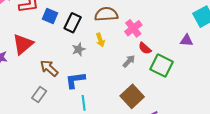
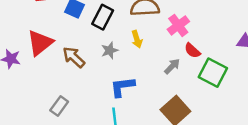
brown arrow: (49, 68) -> (74, 57), moved
blue L-shape: (75, 80) -> (122, 87), moved

